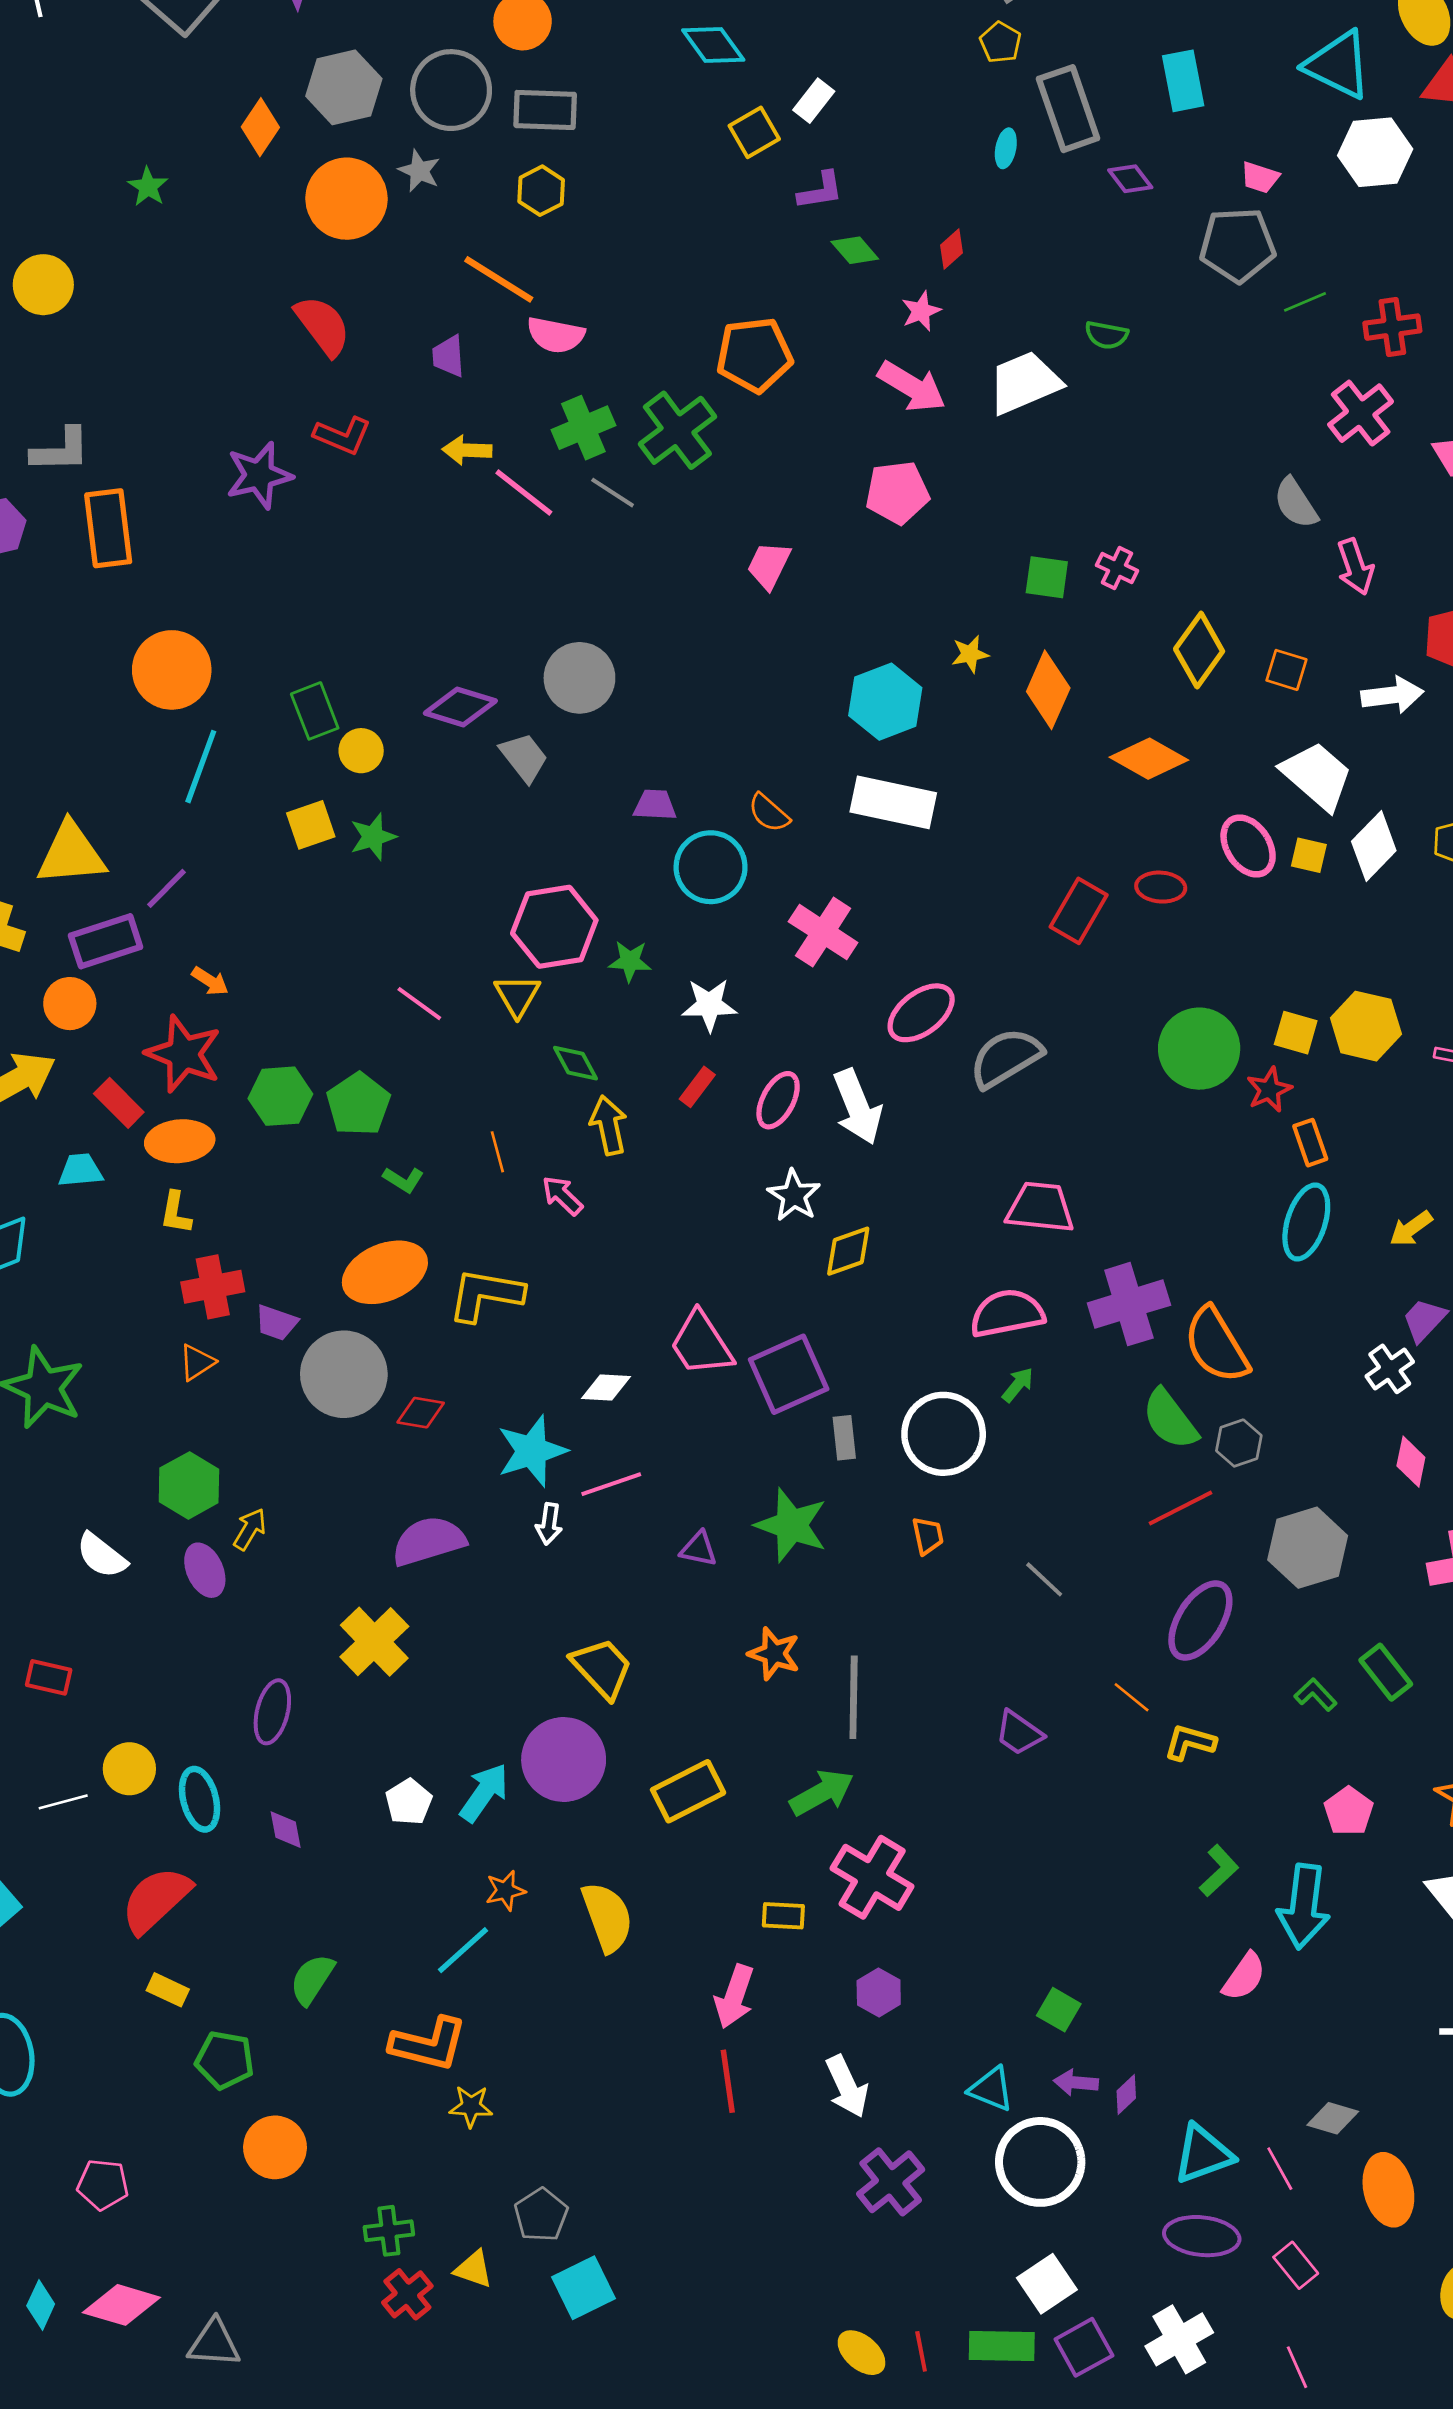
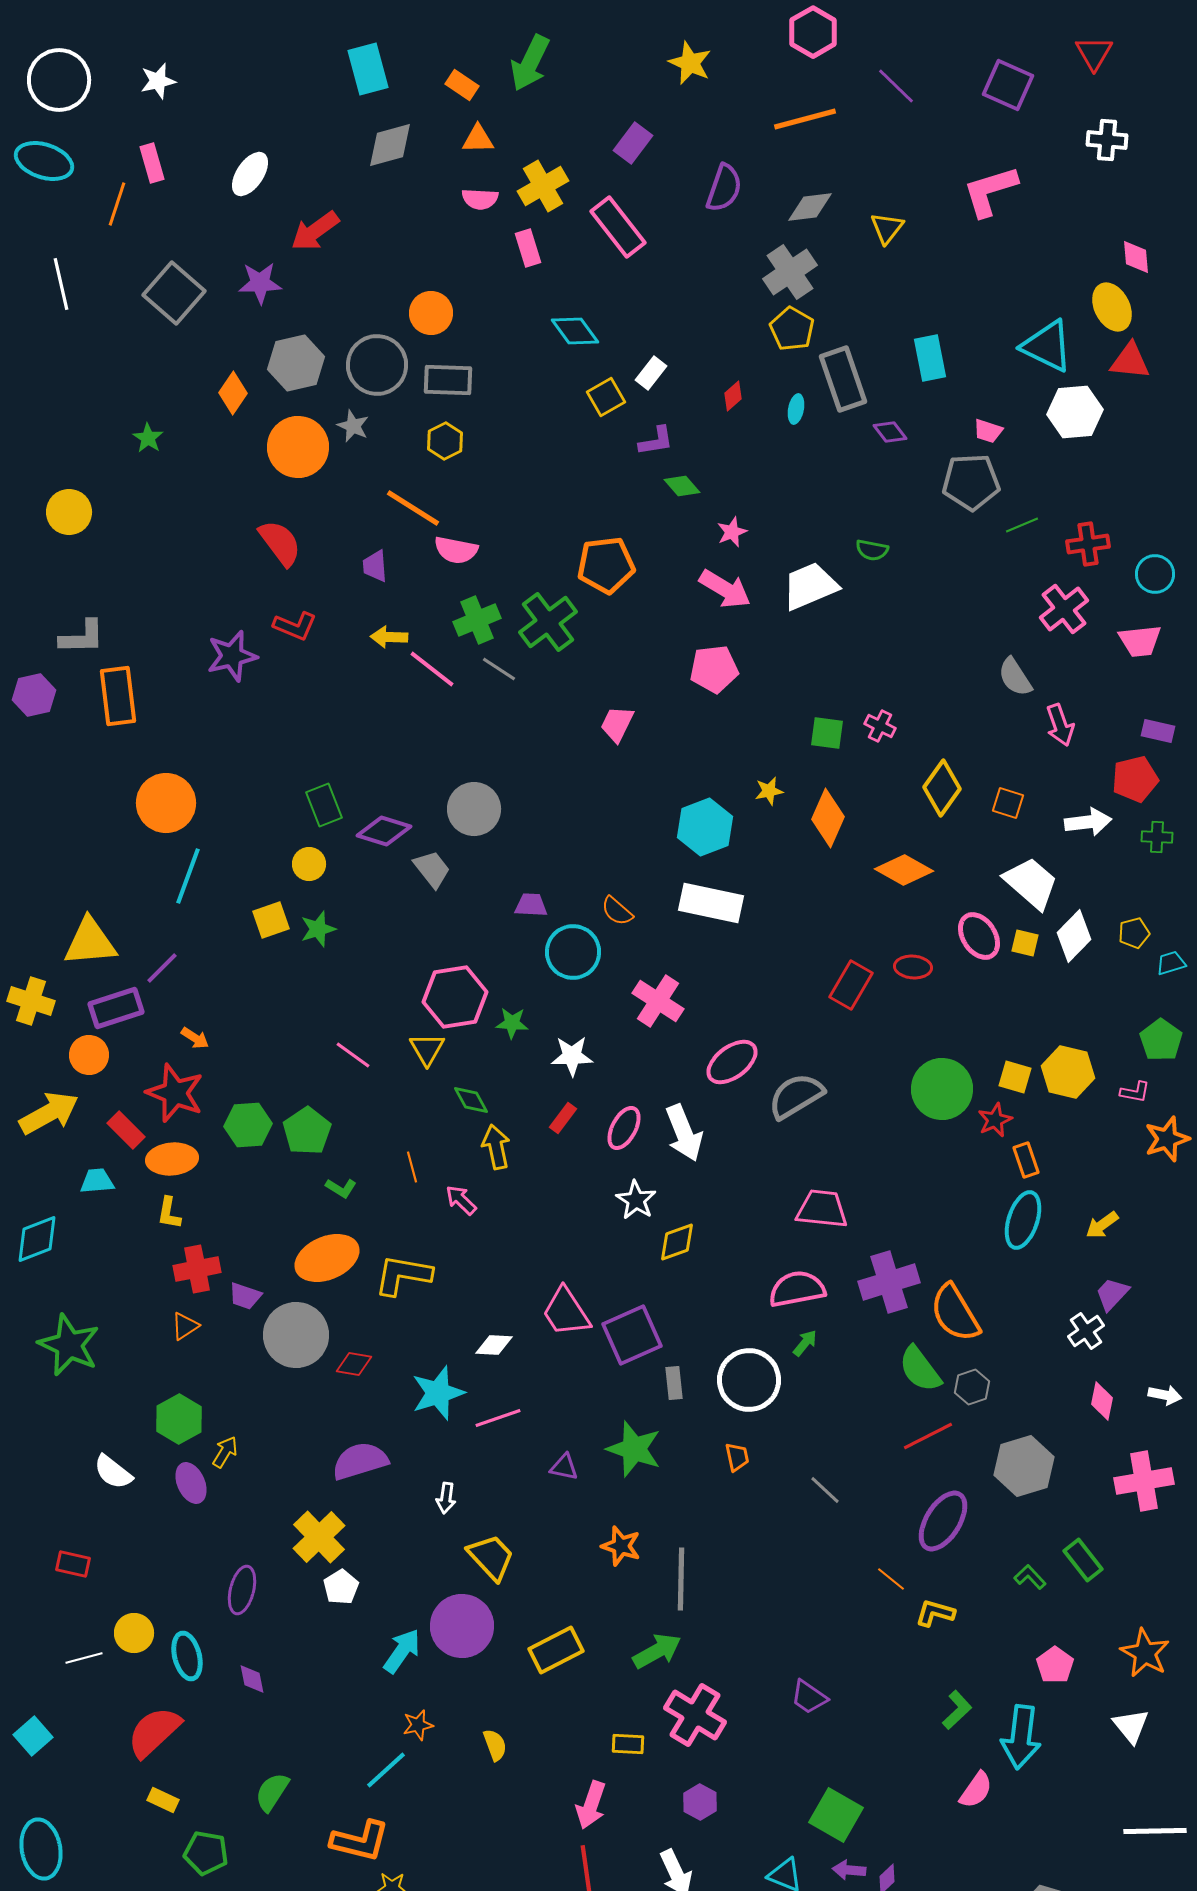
yellow pentagon: (1000, 42) -> (792, 329), size x1.4
red diamond: (952, 249) -> (733, 396), moved
green rectangle: (315, 711) -> (324, 805), moved
white arrow: (549, 1524) -> (446, 1498), moved
purple trapezoid: (1019, 1733) -> (809, 1697), moved
white pentagon: (409, 1802) -> (341, 1587), moved
yellow semicircle: (607, 1917) -> (495, 1745), size x0.6
green square: (1059, 2010) -> (836, 1815), size x1.6

